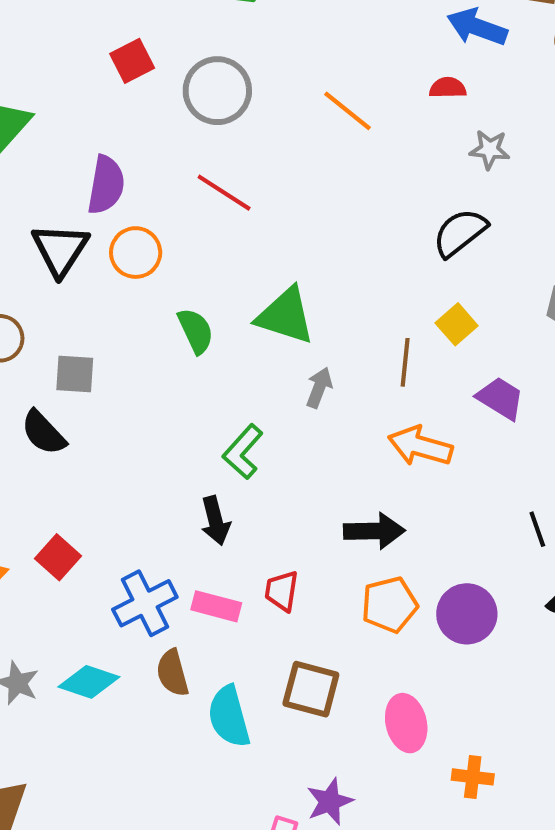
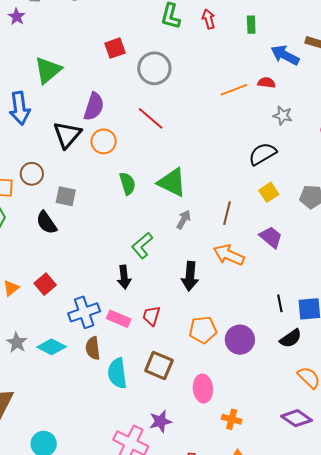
orange line: (347, 111) -> (234, 90), moved, turned -68
yellow square: (457, 324) -> (269, 192), moved
black arrow: (374, 531) -> (190, 276), moved, turned 88

